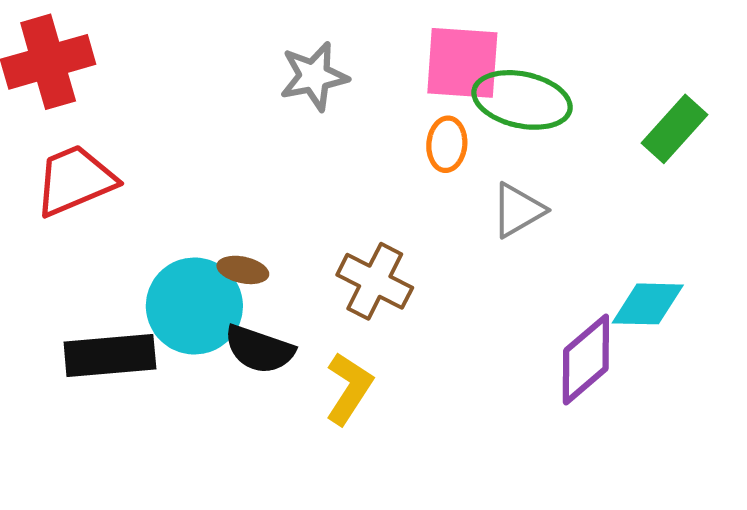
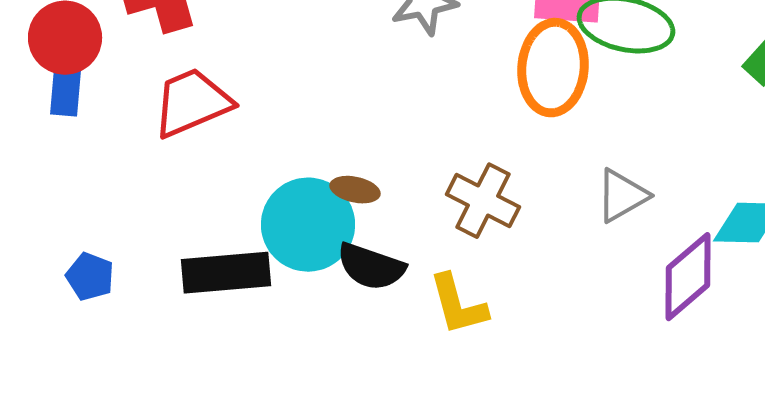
orange ellipse: (447, 144) -> (553, 68), size x1.8
gray triangle: (518, 210) -> (622, 196), moved
yellow L-shape: (349, 388) -> (458, 305), turned 132

